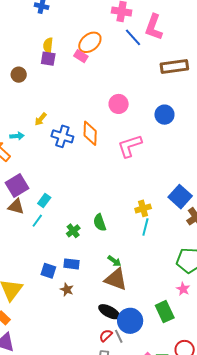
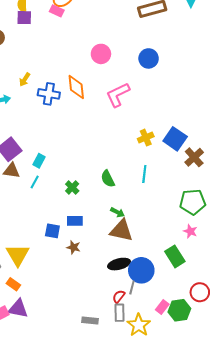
yellow cross: (143, 208) -> (146, 138), moved
green semicircle: (100, 222) -> (108, 179), moved
black ellipse: (109, 312) -> (119, 264), turned -35
red semicircle: (106, 335) -> (119, 296), moved
gray line: (119, 336) -> (132, 287), turned 48

